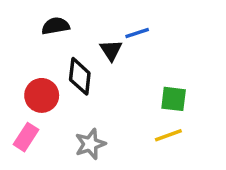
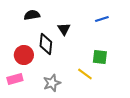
blue line: (137, 33) -> (102, 19), moved
yellow line: (168, 135) -> (85, 74), moved, turned 56
pink rectangle: (26, 137) -> (15, 79), turned 42

